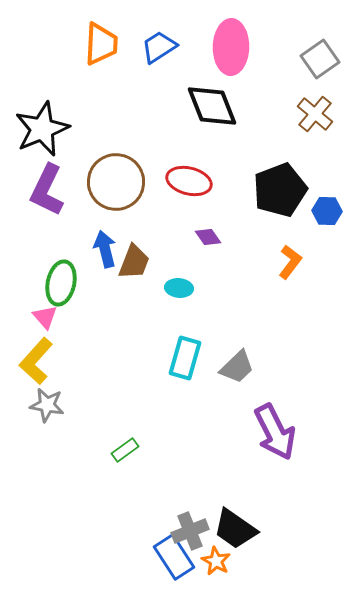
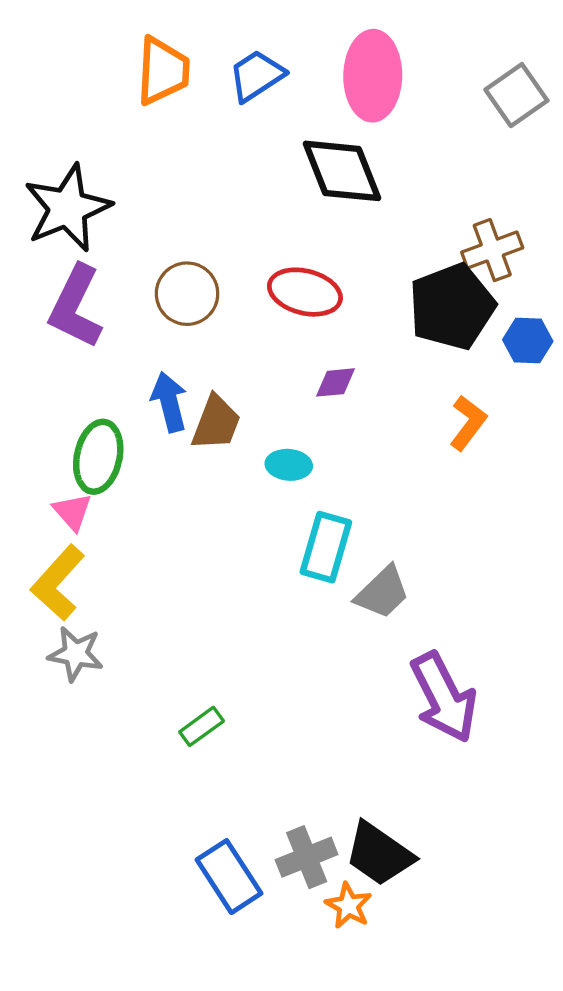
brown cross: (315, 114) -> (492, 250), moved, turned 30
brown circle: (116, 182) -> (187, 294), size x0.7
purple diamond: (208, 237) -> (336, 382), turned -60
cyan rectangle: (185, 358) -> (326, 547), moved
blue rectangle: (174, 557) -> (229, 877), moved

